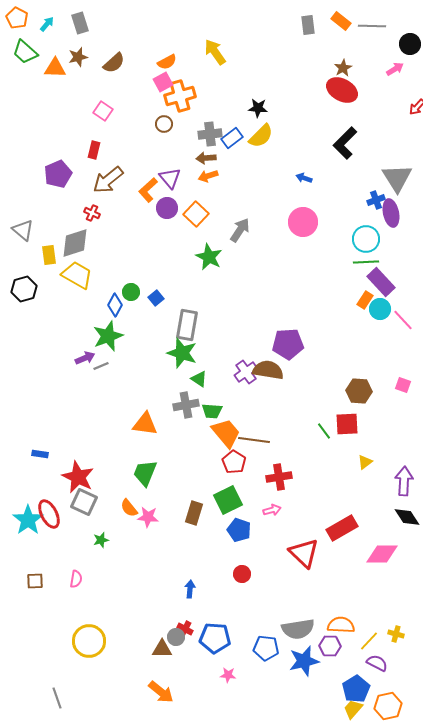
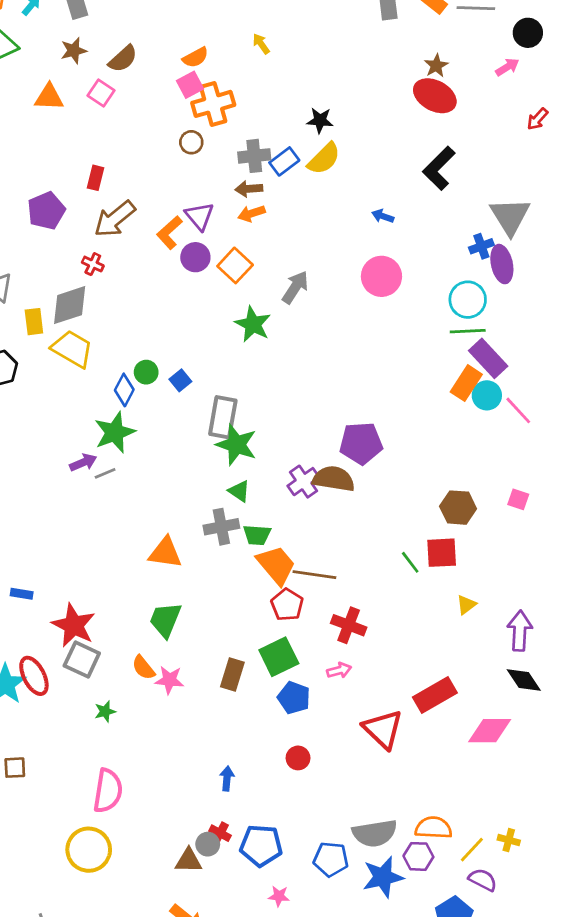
yellow arrow: (215, 52) -> (261, 44), size x0.6
orange triangle: (55, 68) -> (49, 97), moved
pink square: (103, 111) -> (101, 93), moved
orange rectangle: (365, 300) -> (466, 383), size x1.4
green star: (182, 353) -> (236, 445), moved
red cross: (279, 477) -> (349, 625), turned 30
pink semicircle: (76, 579) -> (108, 791), moved, size x1.8

